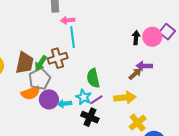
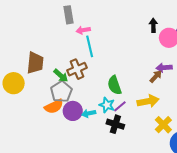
black arrow: (136, 38) -> (153, 25), moved
brown trapezoid: (25, 63) -> (35, 63), moved
green arrow: (41, 63) -> (61, 76), turned -77

